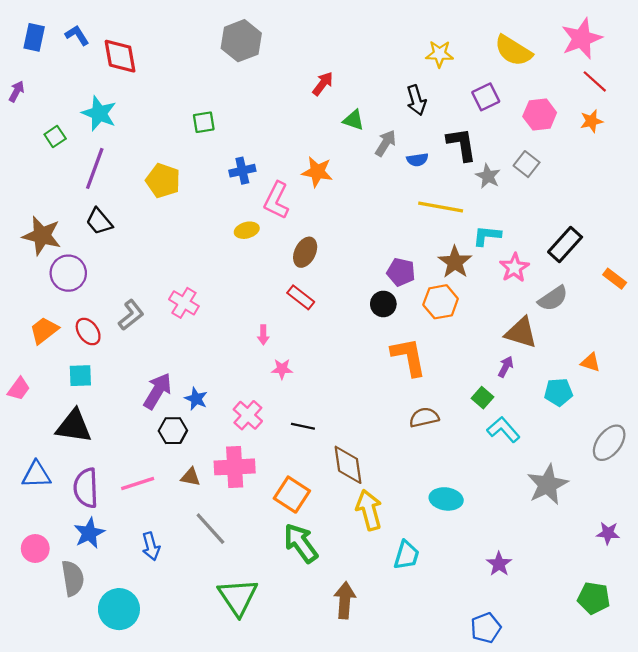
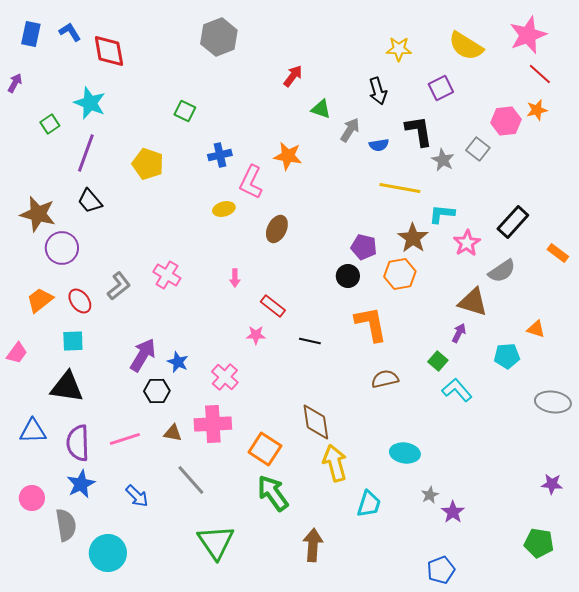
pink hexagon: (540, 115) -> (506, 121), moved
green square: (204, 122) -> (185, 111), turned 35
red rectangle: (301, 297) -> (273, 306), moved
pink arrow: (263, 335) -> (235, 278), moved
black line: (303, 426) -> (310, 341), moved
gray ellipse: (609, 443) -> (553, 402), turned 60
gray star: (547, 485) -> (430, 495), moved, size x0.5
blue arrow: (151, 546) -> (137, 496), turned -30

